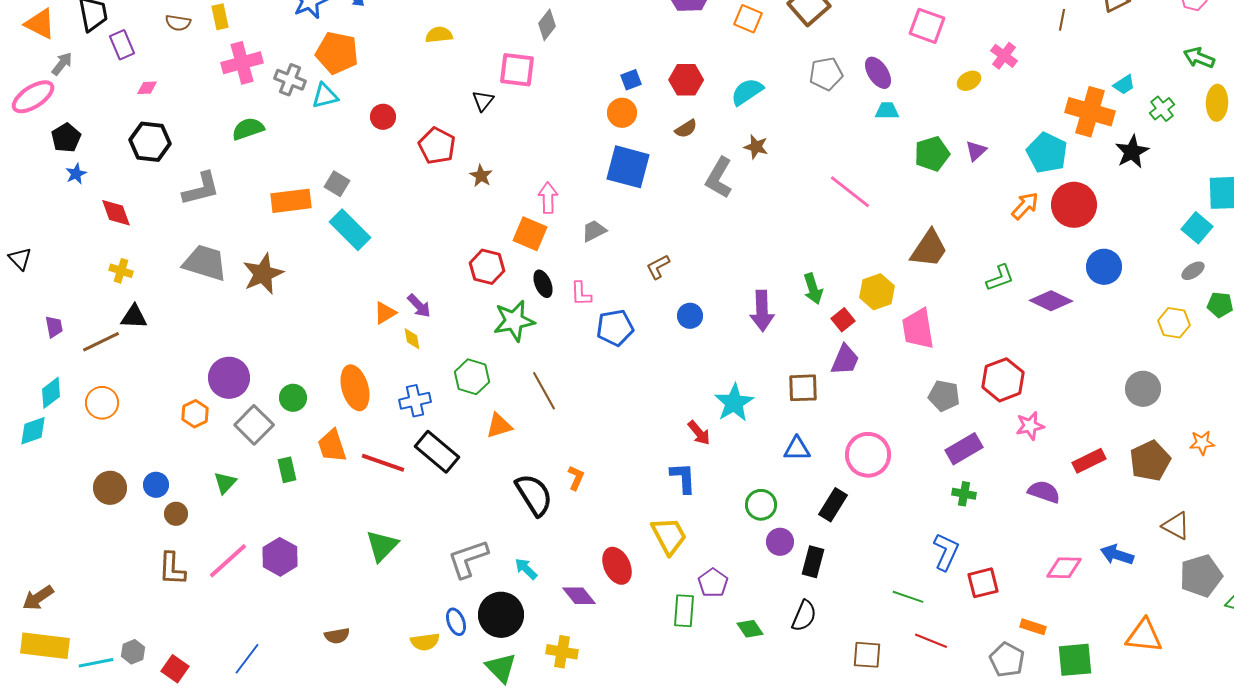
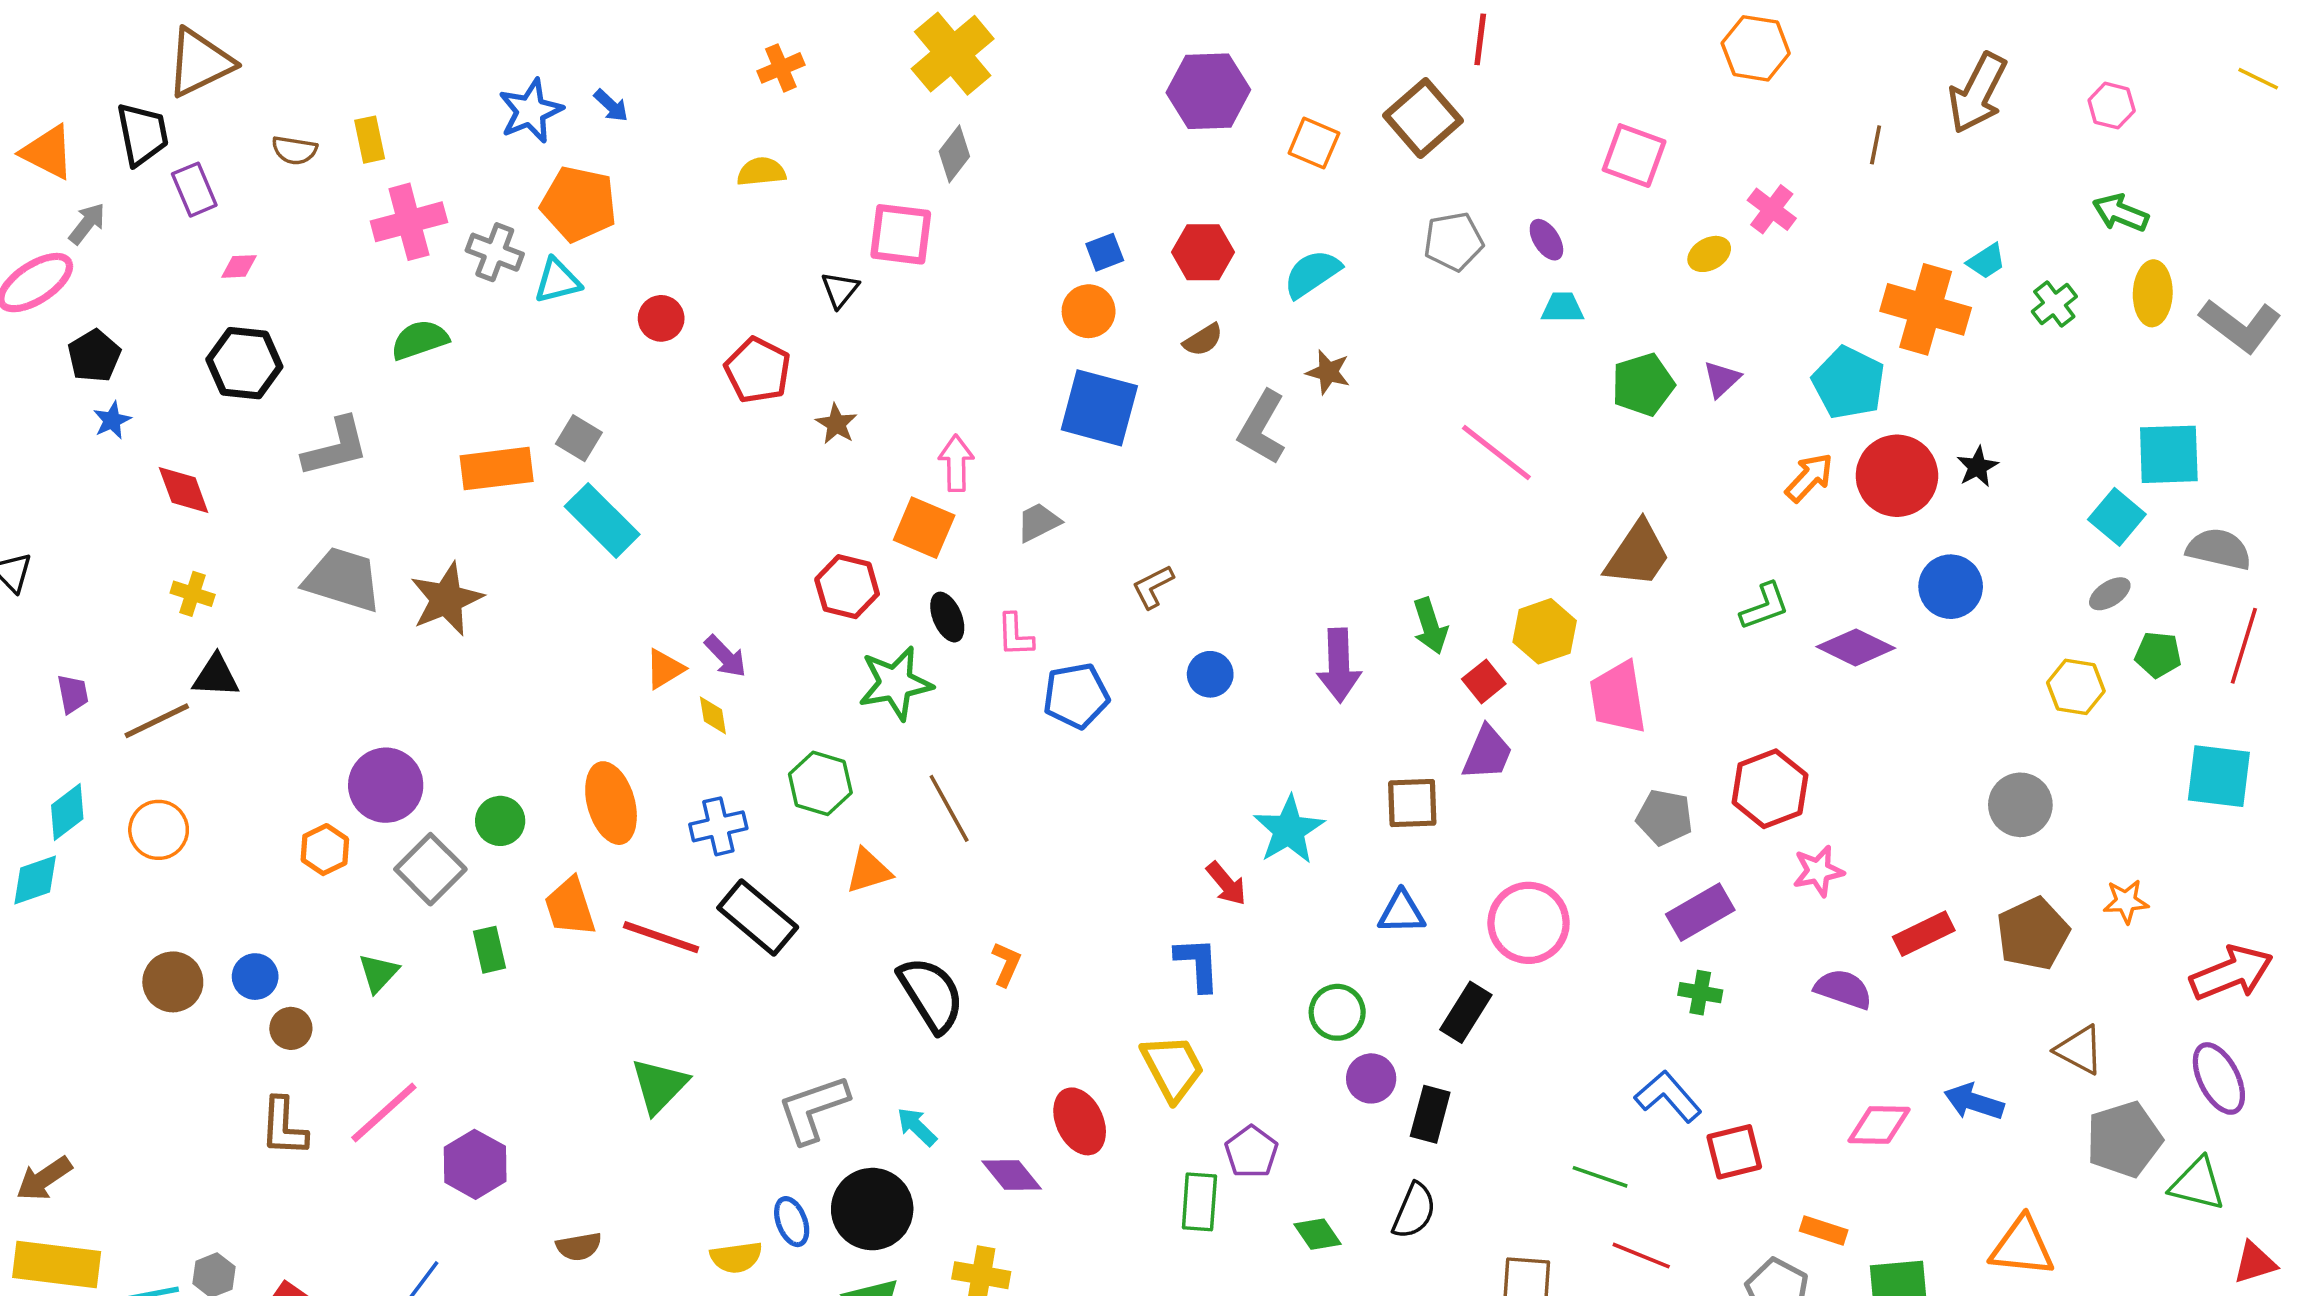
purple ellipse: (878, 73) -> (1546, 240), size x0.7
black star: (1132, 152) -> (1977, 467), moved, size x0.7
blue L-shape: (946, 552) -> (1668, 1096), turned -66
purple hexagon: (280, 557) -> (475, 1164), moved

